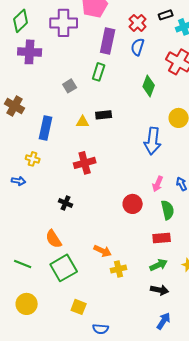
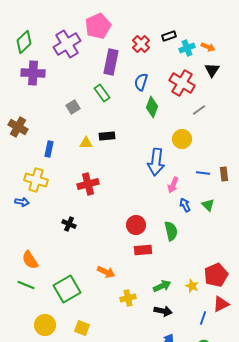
purple cross: (64, 23) -> (67, 44), turned -32
blue semicircle: (138, 47) -> (141, 82), moved
green rectangle: (99, 72) -> (102, 93), turned -54
blue rectangle: (46, 128) -> (49, 149), size x0.7
yellow cross: (33, 159) -> (36, 180), size x1.6
pink arrow: (158, 184) -> (173, 185), moved
red rectangle: (162, 238) -> (143, 250), moved
orange semicircle: (54, 239) -> (30, 260), moved
yellow cross: (119, 269) -> (128, 298), moved
yellow circle: (27, 304) -> (45, 325), moved

